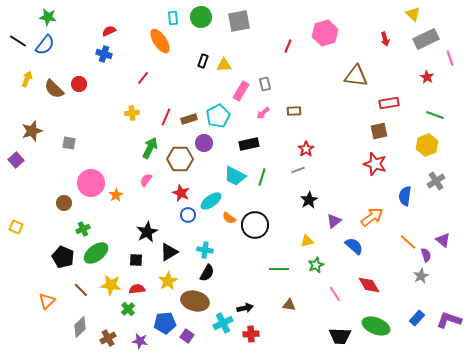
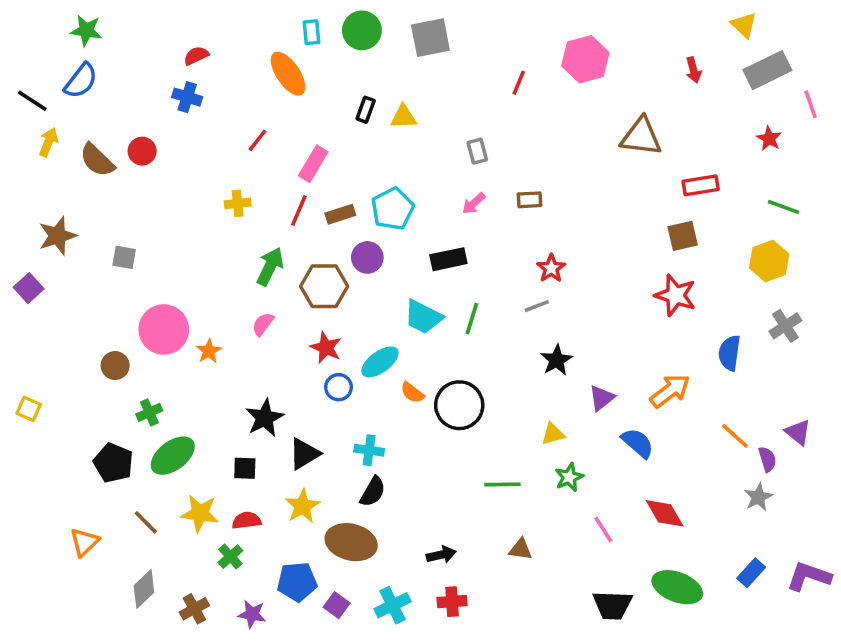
black line: (18, 41) -> (32, 101), moved
pink rectangle: (241, 91) -> (313, 164), moved
cyan cross: (223, 323) -> (393, 605), moved

